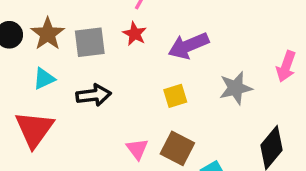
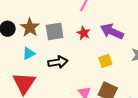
red star: (135, 34) -> (84, 33), moved
purple arrow: (188, 46) -> (112, 31), turned 50

